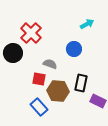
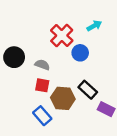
red cross: (31, 33) -> (62, 36), moved
gray semicircle: (50, 64) -> (42, 65), moved
black rectangle: (81, 83) -> (88, 90), turned -60

